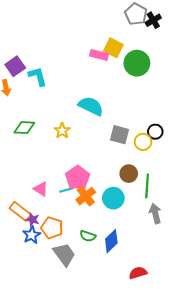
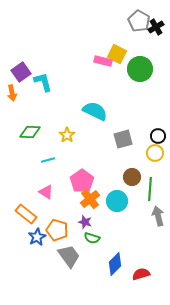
gray square: (119, 135) -> (123, 139), turned -30
yellow circle: (143, 142) -> (155, 153), moved
cyan line: (66, 190) -> (48, 160), moved
purple star: (33, 220) -> (85, 222), moved
blue diamond: (111, 241) -> (115, 264), moved

